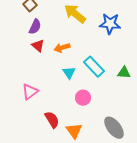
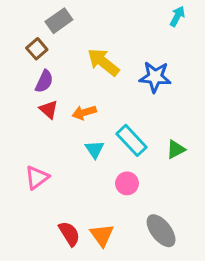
green triangle: (124, 73) -> (176, 149), turned -32
pink circle: (83, 98) -> (127, 183), moved
red semicircle: (52, 120) -> (69, 234), moved

